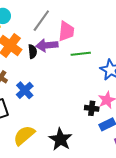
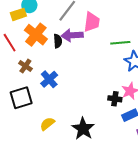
green line: (81, 54) -> (120, 43), moved
yellow semicircle: (24, 135) -> (47, 124), size x0.7

